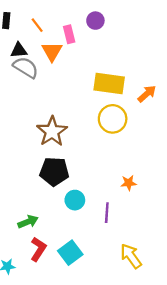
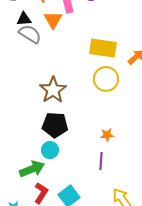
orange star: (129, 183) -> (107, 135), moved
cyan circle: (75, 200) -> (50, 150), moved
green arrow: (28, 222) -> (32, 169), size x1.4

